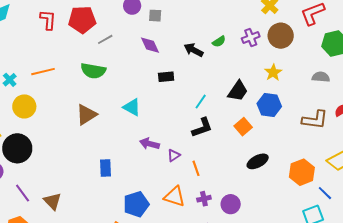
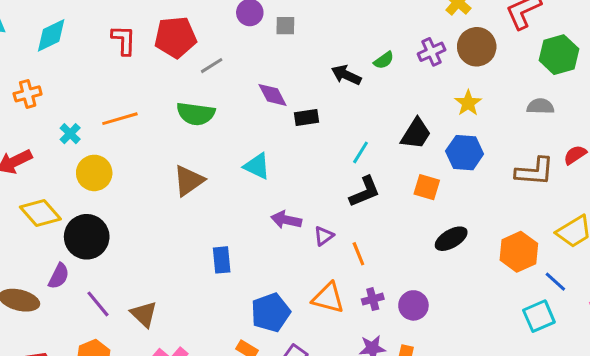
purple diamond: (150, 45) -> (273, 95), moved
orange square: (243, 127) -> (427, 187), turned -30

